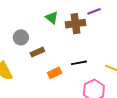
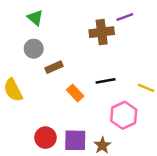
green triangle: (52, 18) -> (35, 18), moved
orange rectangle: (55, 73) -> (75, 93), turned 72

